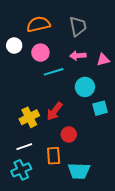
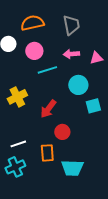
yellow cross: (29, 117) -> (17, 97), moved

